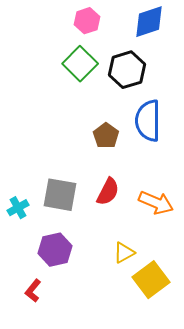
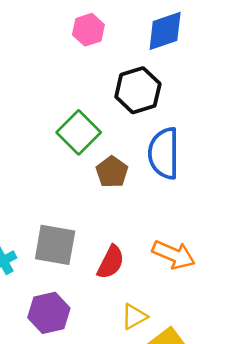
green square: (80, 64) -> (79, 132), moved
red semicircle: (108, 192) -> (111, 262), moved

